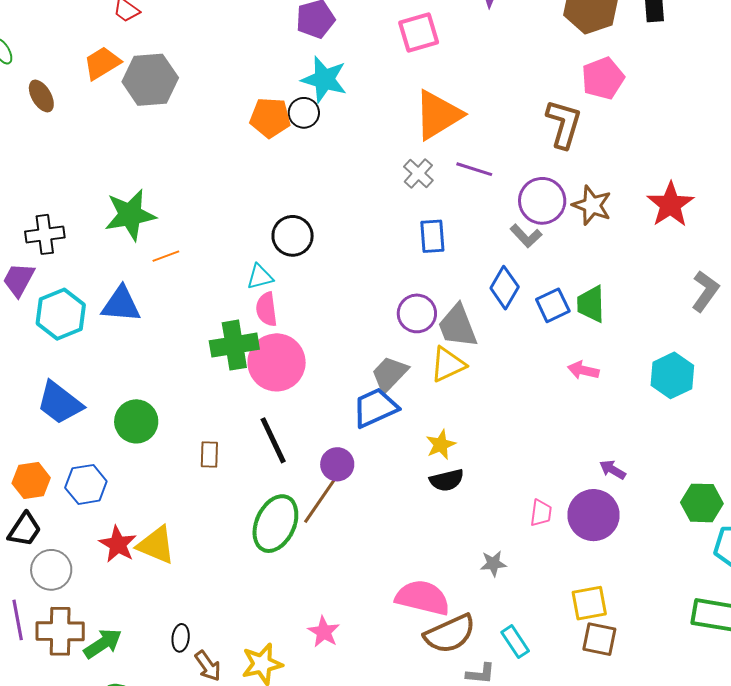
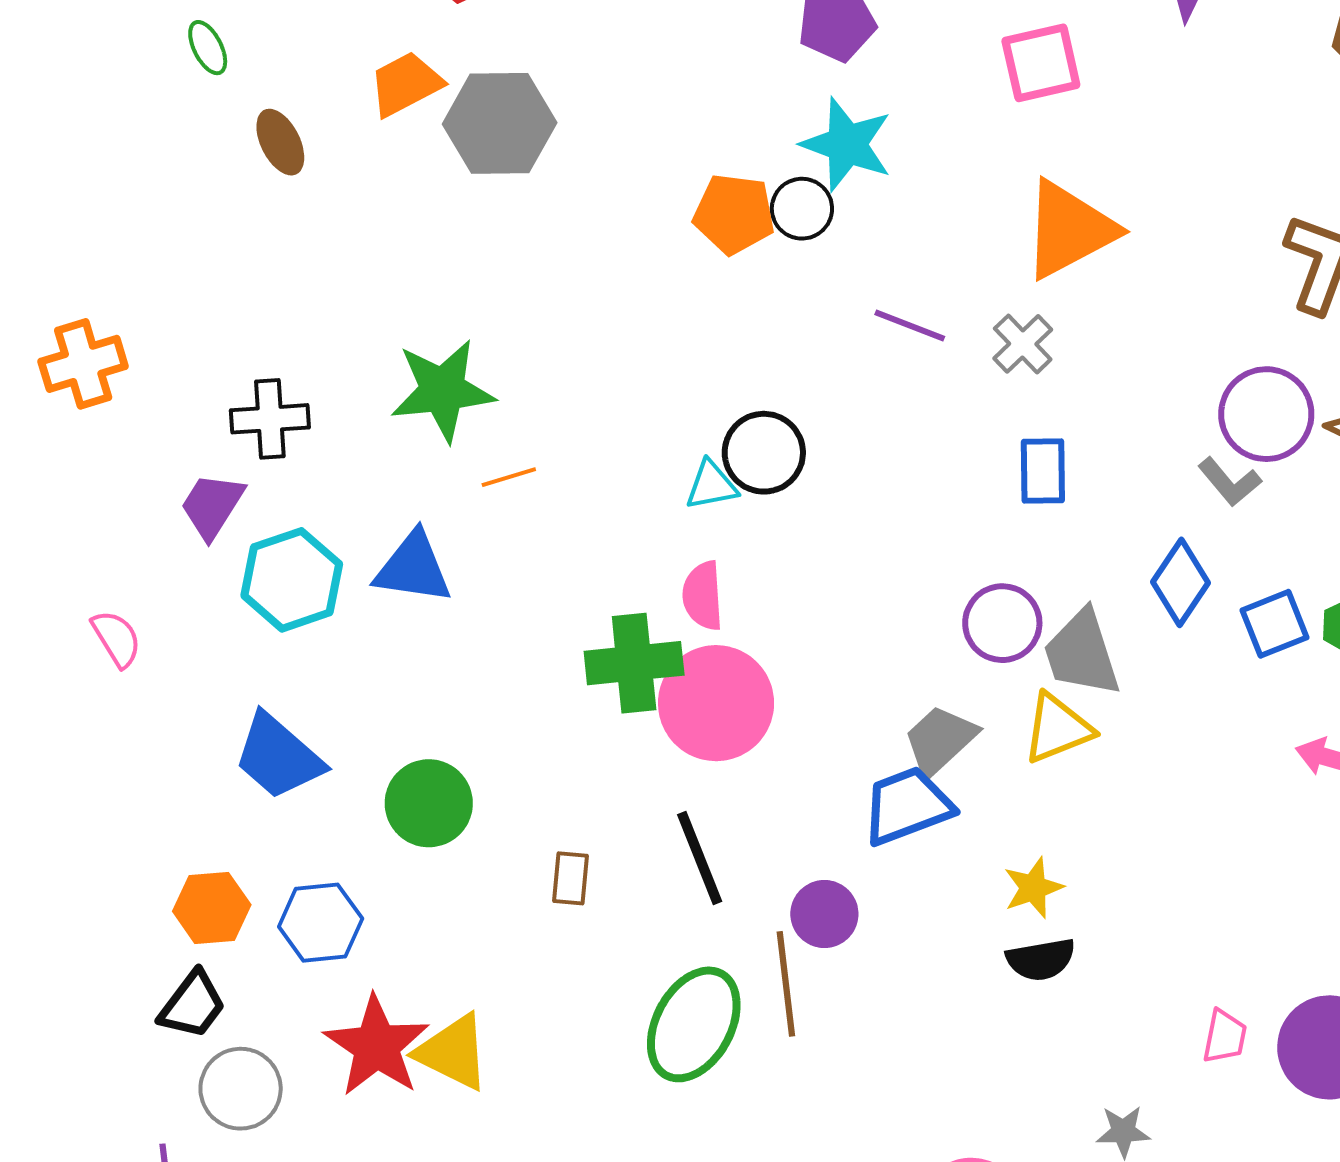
purple line: (474, 169) -> (910, 325), moved
cyan triangle: (260, 277) -> (711, 485), moved
brown line: (320, 500) -> (786, 984), turned -45
red star: (118, 544) -> (377, 1046), size x1.4

